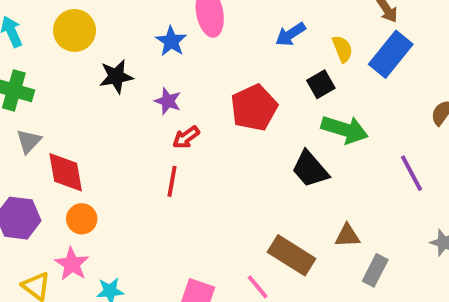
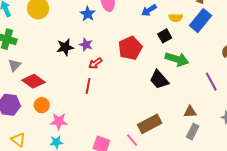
yellow semicircle: (342, 49) -> (176, 18), turned 112
black star: (116, 77) -> (65, 47), moved
red diamond: (66, 172) -> (33, 81), turned -45
brown triangle: (347, 236) -> (190, 112), moved
brown rectangle: (292, 255) -> (150, 124), turned -60
pink star: (72, 264) -> (59, 121), moved, turned -30

